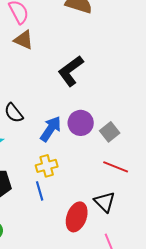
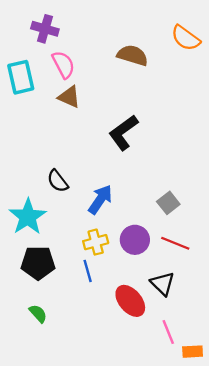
purple circle: (81, 123) -> (135, 240), moved
red ellipse: (77, 217) -> (130, 301), turned -60

